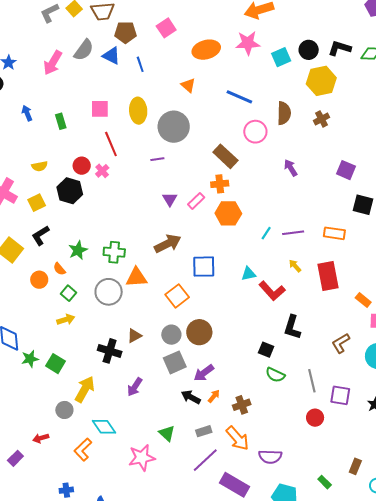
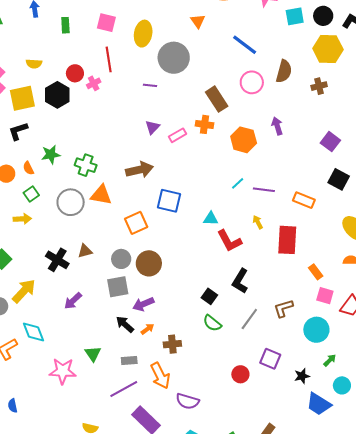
yellow square: (37, 203) -> (22, 98), size x1.5
orange hexagon: (228, 213) -> (244, 140), moved
gray line: (312, 381) -> (249, 319), moved, turned 35

